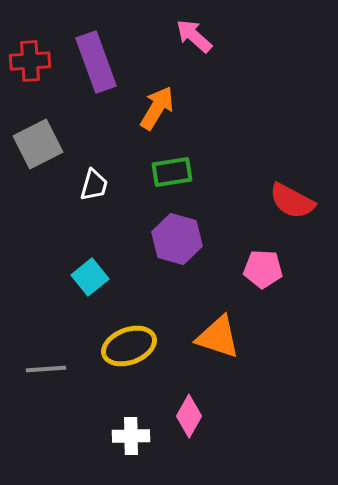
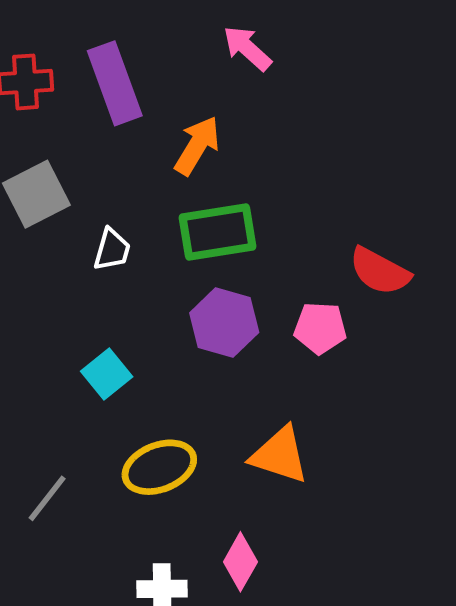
green rectangle: (172, 172) -> (217, 232), size x1.4
pink pentagon: (263, 269) -> (320, 328), moved
gray line: (46, 369) -> (47, 498), turned -48

